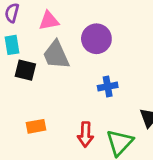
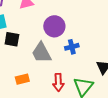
purple circle: (96, 39) -> (54, 26), moved
gray trapezoid: (56, 55) -> (41, 53), moved

